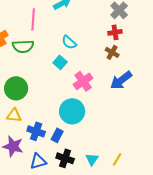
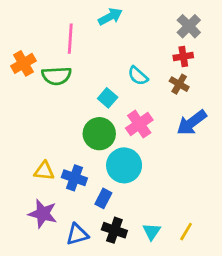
cyan semicircle: (69, 42) -> (138, 76), moved
green circle: (16, 88) -> (99, 134), moved
blue cross: (36, 131) -> (74, 178), moved

